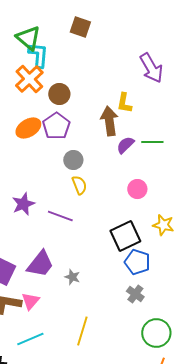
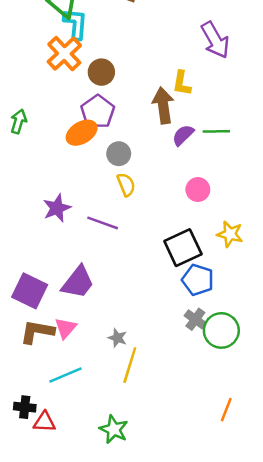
orange ellipse: (28, 128) -> (82, 133), moved
gray star: (72, 277) -> (117, 338), moved
green circle: (156, 333) -> (221, 330), moved

